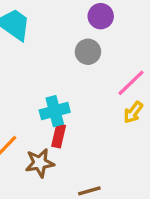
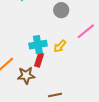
yellow arrow: (133, 112) -> (60, 46), moved

